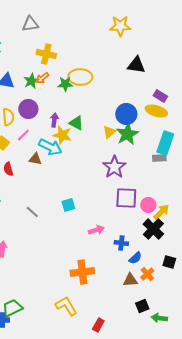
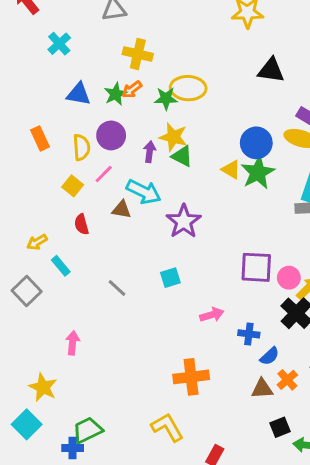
yellow triangle: (109, 132) -> (231, 170), turned -48
yellow star: (62, 135) -> (173, 137), moved
purple star: (114, 167) -> (184, 221), moved

